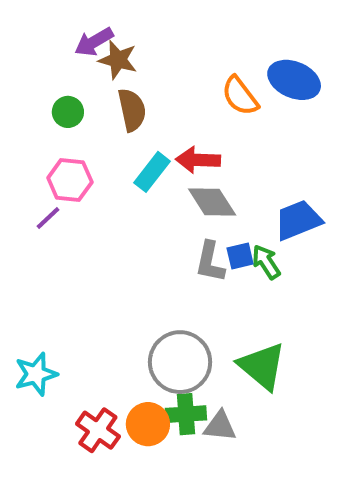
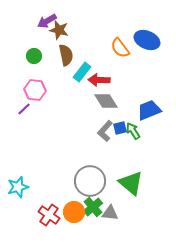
cyan rectangle: (152, 172) -> (82, 72), moved
gray L-shape: (210, 262) -> (105, 131), turned 30
green cross: (186, 414) -> (93, 207), turned -36

